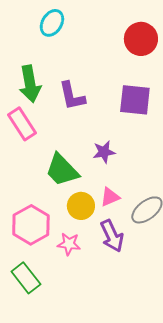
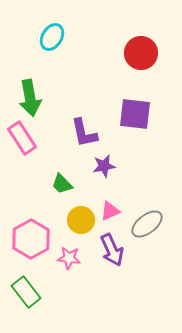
purple L-shape: (72, 96) -> (84, 133), moved
green trapezoid: (62, 170) -> (62, 184), size x0.6

